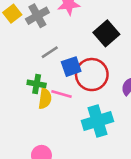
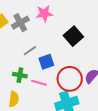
red circle: (92, 75) -> (70, 79), moved
yellow semicircle: (45, 99) -> (14, 99), moved

